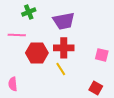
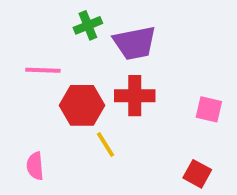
green cross: (29, 12) -> (88, 25), moved
yellow line: (61, 69) -> (105, 145), moved

